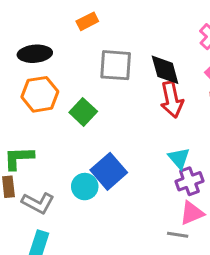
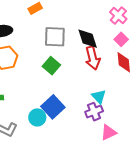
green square: (83, 112) -> (51, 66), moved
purple cross: (189, 181) -> (94, 112), moved

